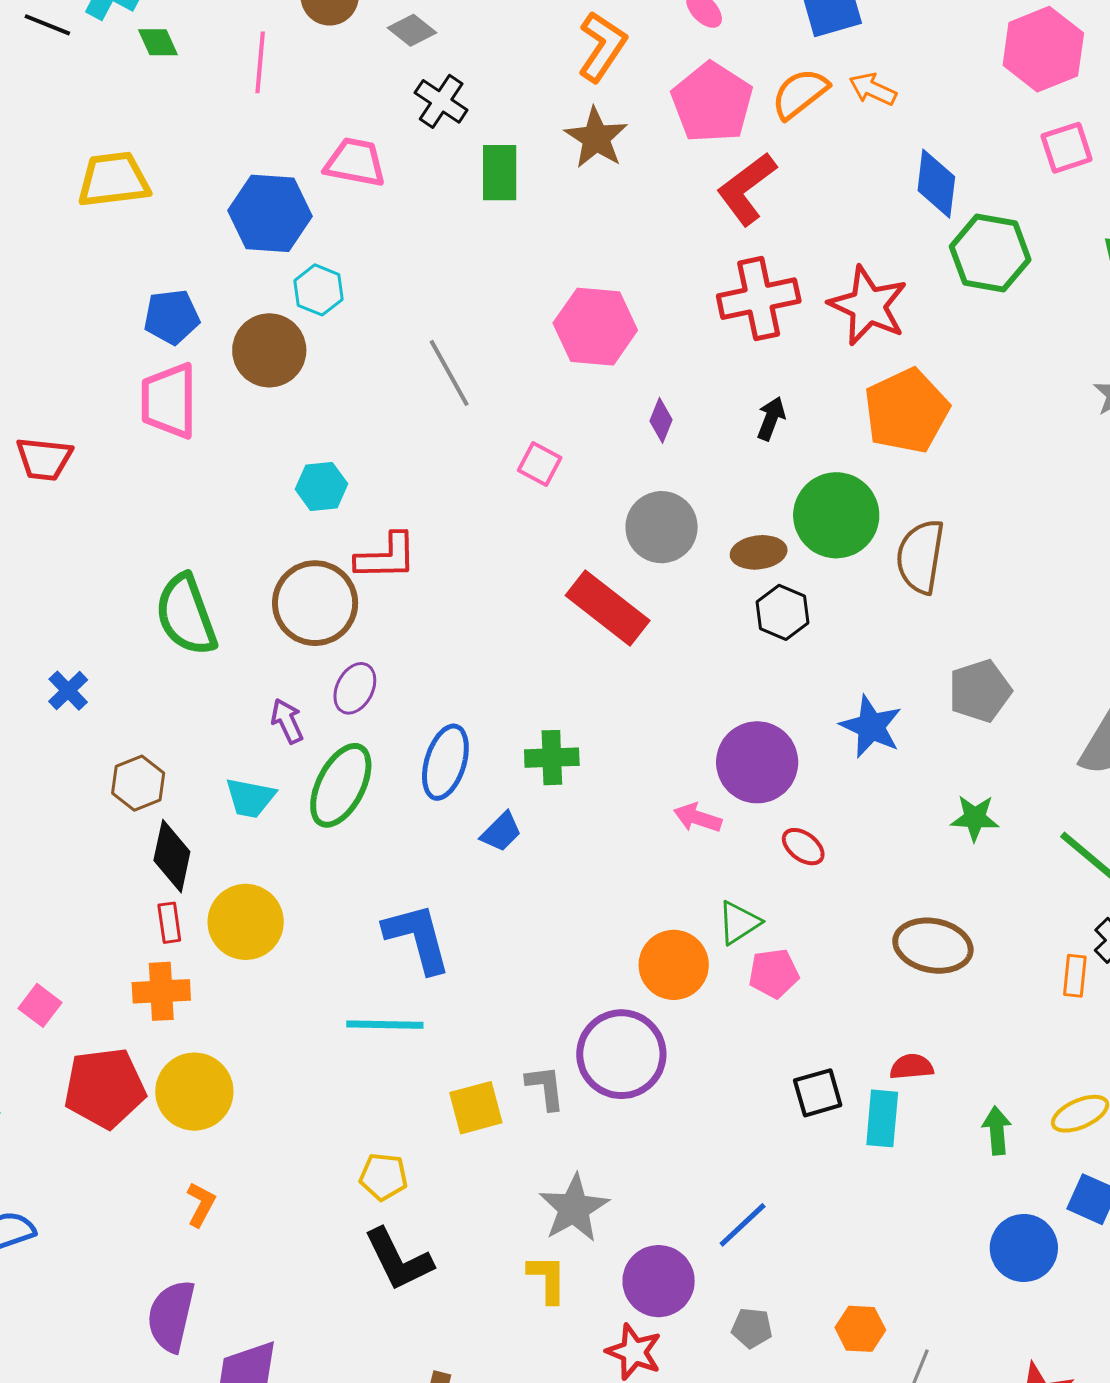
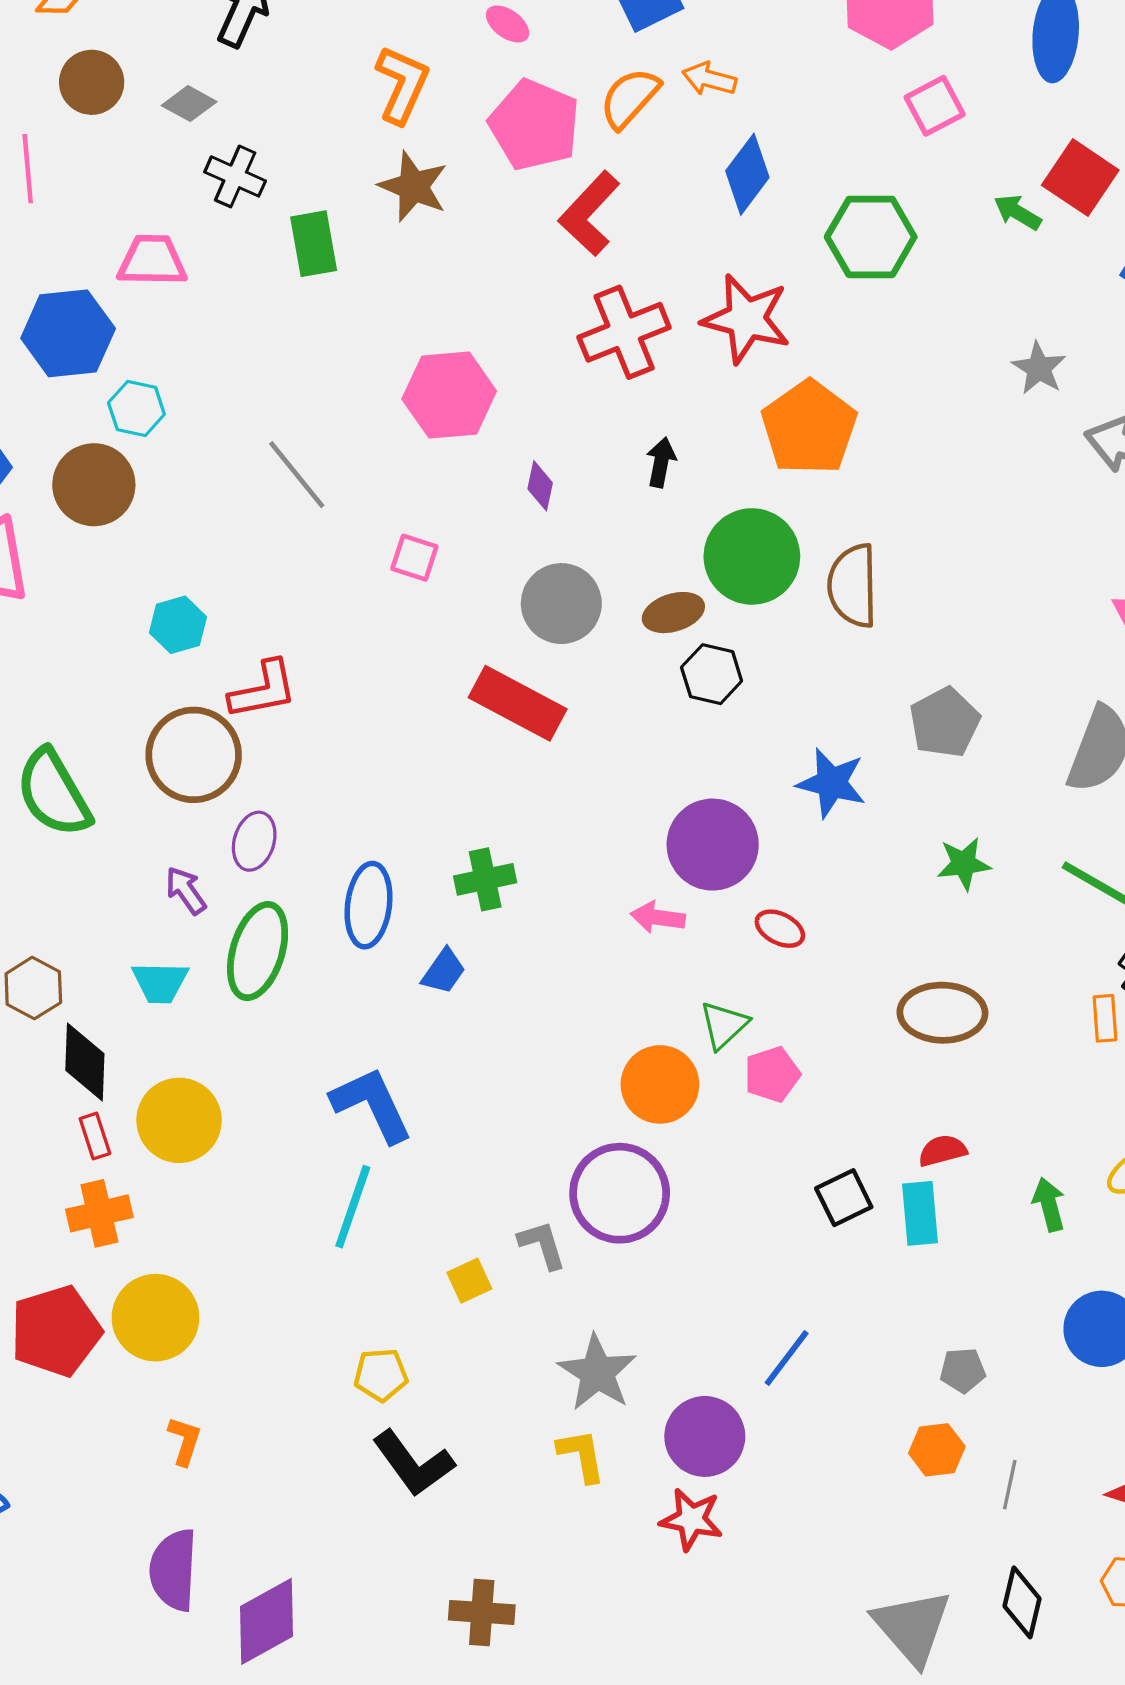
blue diamond: (936, 184) -> (747, 174), moved, turned 40
cyan line: (385, 1025) -> (353, 1207), turned -62
yellow square: (476, 1108) -> (469, 1281), size x0.7
gray pentagon: (752, 1328) -> (963, 1370), moved

